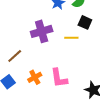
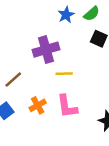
yellow line: (71, 38) -> (64, 74), moved

